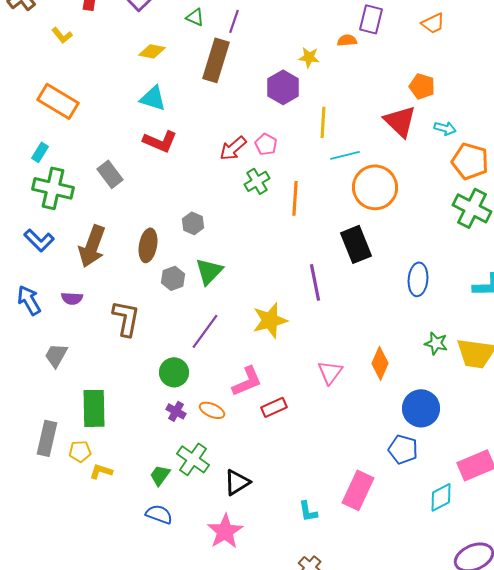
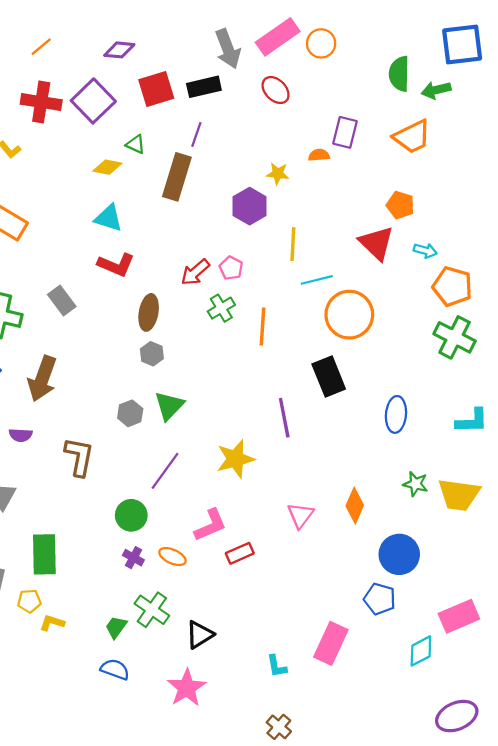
green triangle: (195, 17) -> (136, 144), moved
orange trapezoid: (433, 23) -> (412, 137), size x1.5
brown ellipse: (148, 245) -> (149, 312), moved

